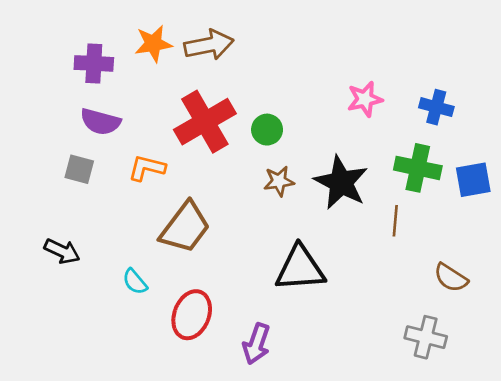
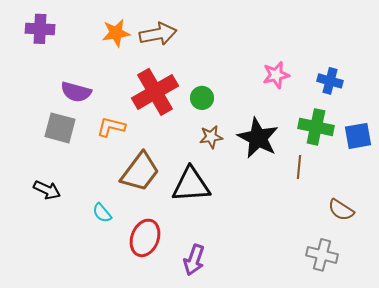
purple cross: (94, 63) -> (40, 29), moved
gray square: (79, 169) -> (60, 128), size x1.4
black triangle: (300, 268) -> (191, 185), moved

